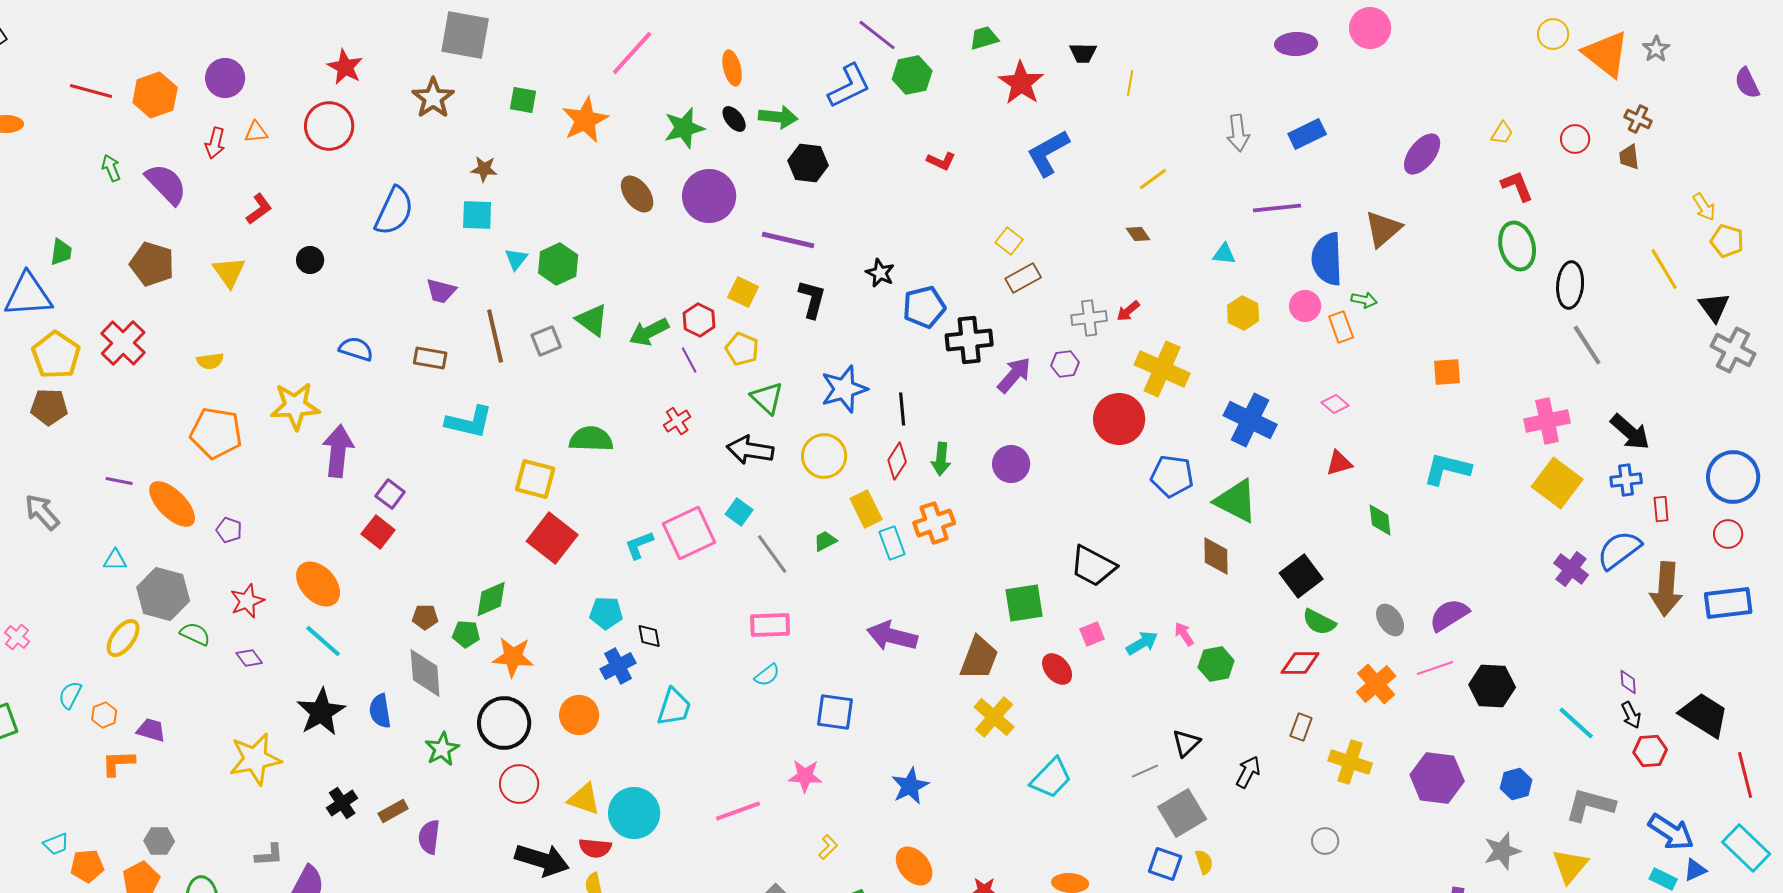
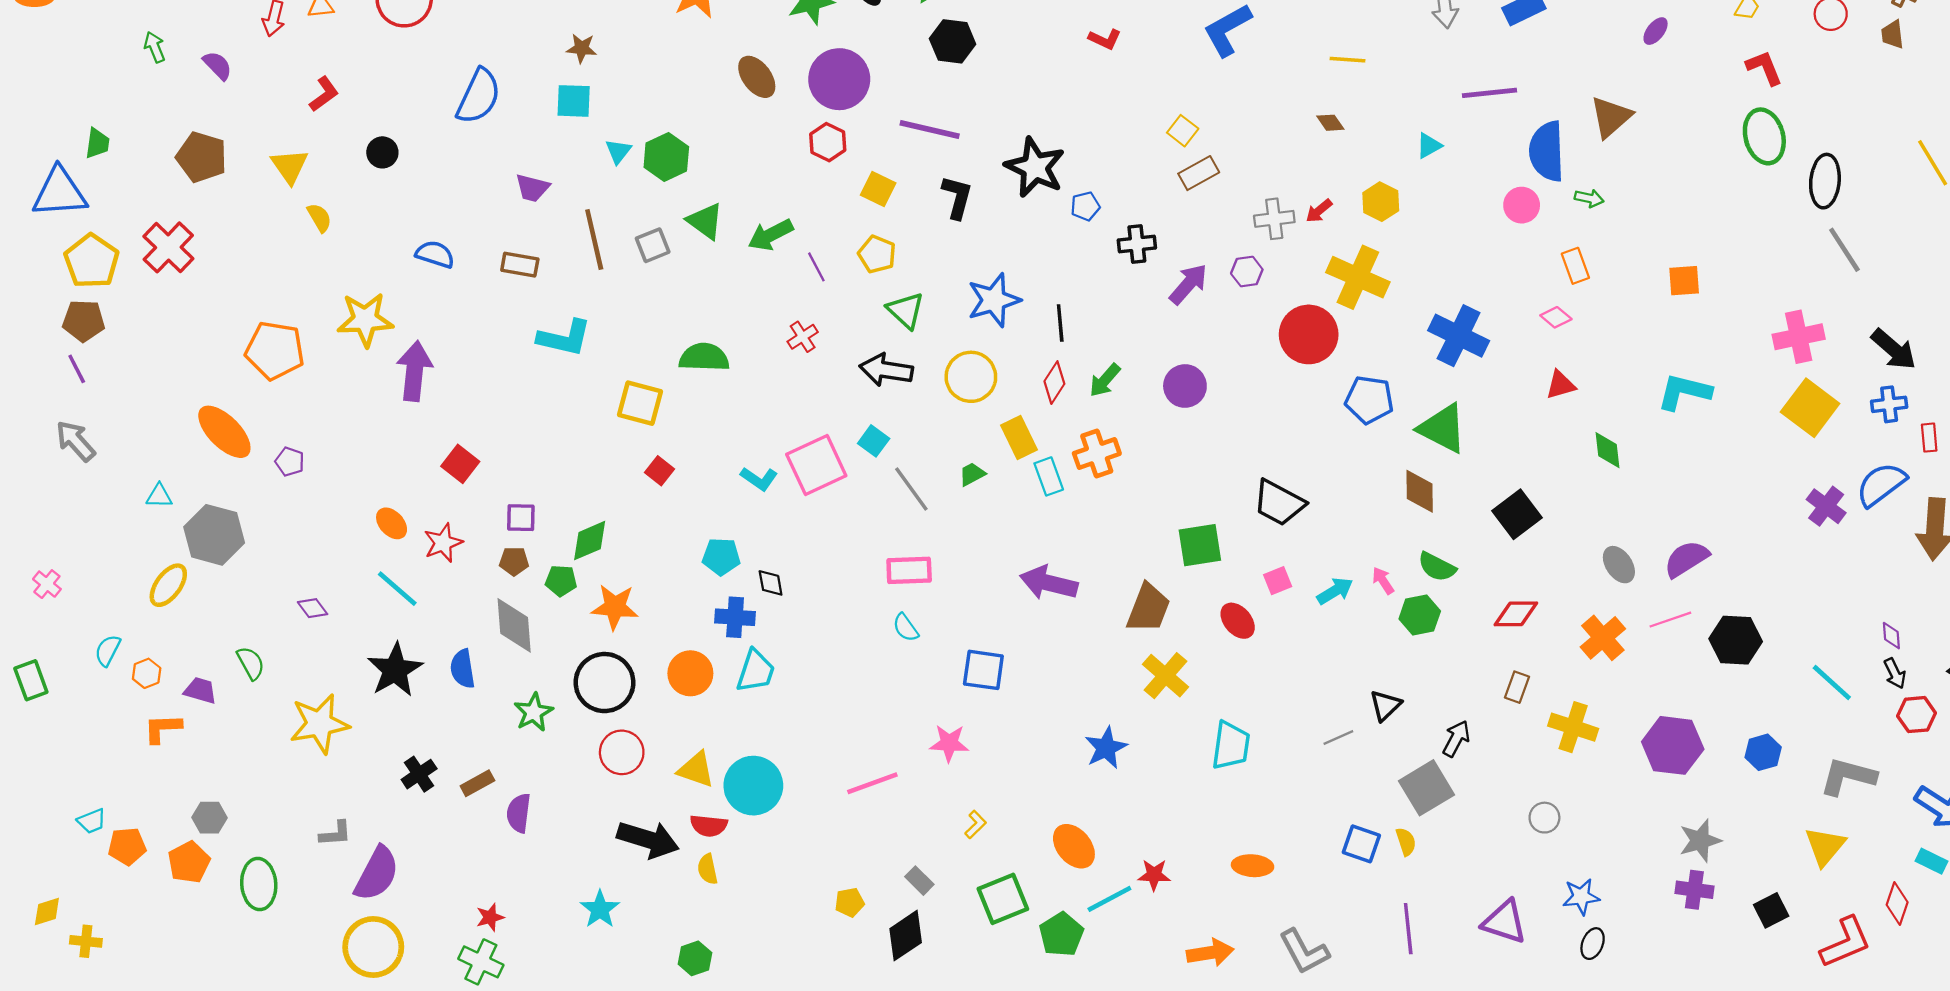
purple ellipse: (1422, 154) -> (1656, 31), size x0.6
yellow line: (1153, 179) -> (1348, 60), turned 40
purple semicircle: (166, 184) -> (218, 65), size x0.6
cyan triangle: (1224, 254) -> (1429, 146), turned -35
black star: (880, 273) -> (1035, 167), size x1.8
blue pentagon: (924, 307) -> (1085, 206), size x0.6
yellow hexagon: (1243, 313) -> (1381, 202), moved
red hexagon: (699, 320) -> (828, 142), moved
orange rectangle: (1341, 327) -> (1575, 266), moved
black cross: (969, 340) -> (1137, 244), size x0.7
yellow semicircle: (210, 361) -> (319, 218), moved, turned -112
green arrow: (941, 459) -> (1105, 380), turned 36
purple line: (119, 481) -> (77, 369), moved, turned 52
purple square: (390, 494) -> (521, 518), moved, turned -36
red square: (552, 538) -> (659, 471), size x0.5
cyan L-shape: (639, 545) -> (759, 479), turned -124
orange ellipse: (318, 584) -> (392, 523), size x0.6
red star: (247, 601) -> (443, 543), moved
green semicircle: (1319, 622) -> (1437, 567), moved
green semicircle: (195, 634) -> (251, 663), moved, turned 36
blue cross: (618, 666) -> (735, 617), turned 32
cyan semicircle: (767, 675) -> (906, 628), turned 92
cyan trapezoid: (674, 707) -> (756, 671), moved
cyan trapezoid: (1051, 778) -> (1231, 745), turned -36
blue star: (910, 786) -> (1106, 748), moved
gray square: (1182, 813) -> (1427, 788), moved
gray star: (1502, 851) -> (1700, 841), moved

